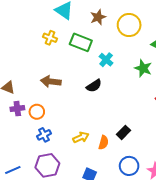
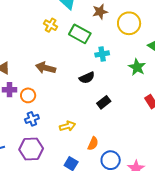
cyan cross: (106, 60) -> (102, 54), turned 32
black rectangle: (124, 132) -> (104, 102), moved
orange semicircle: (104, 143) -> (93, 144), moved

